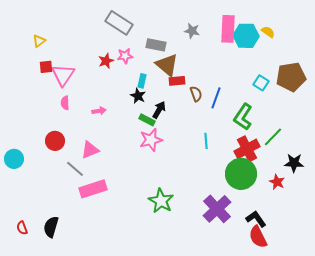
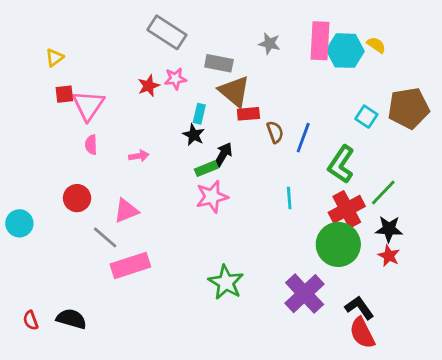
green rectangle: (147, 120) -> (206, 169), turned -49
black star: (294, 163) -> (389, 229), moved
black semicircle: (51, 227) -> (71, 319), turned 90

